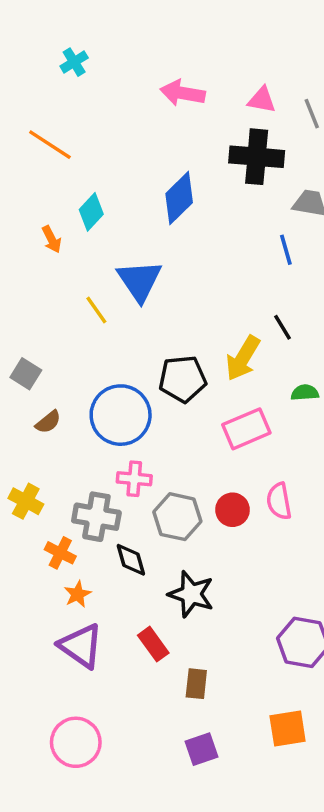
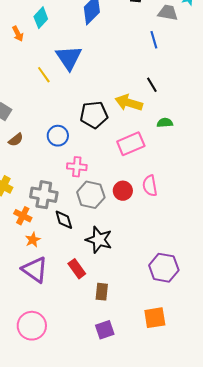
yellow arrow: (243, 358) -> (129, 103), turned 76
blue circle: (121, 415) -> (58, 136), size x0.6
pink cross: (134, 479) -> (77, 167), moved

